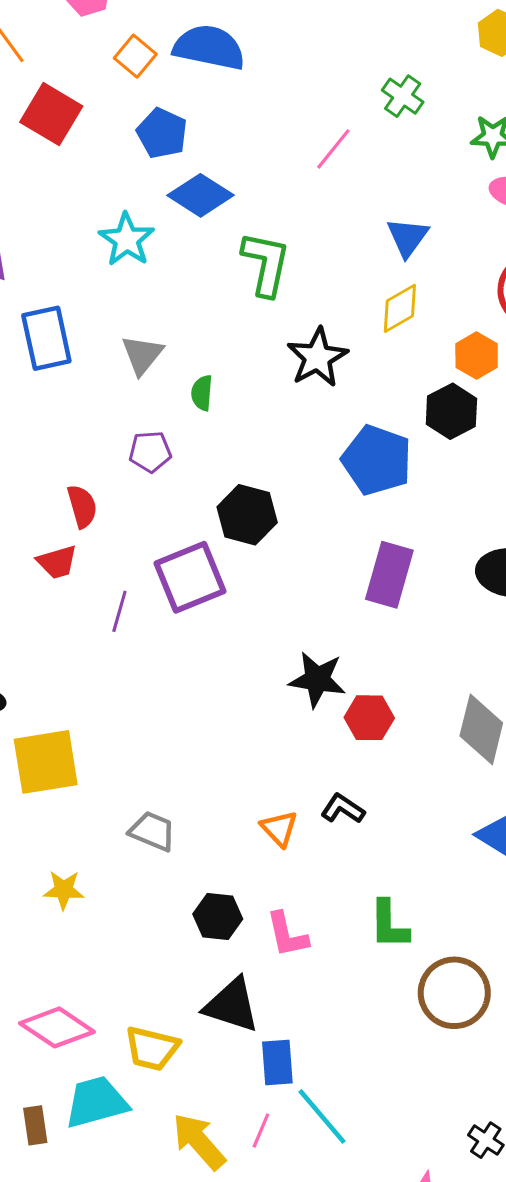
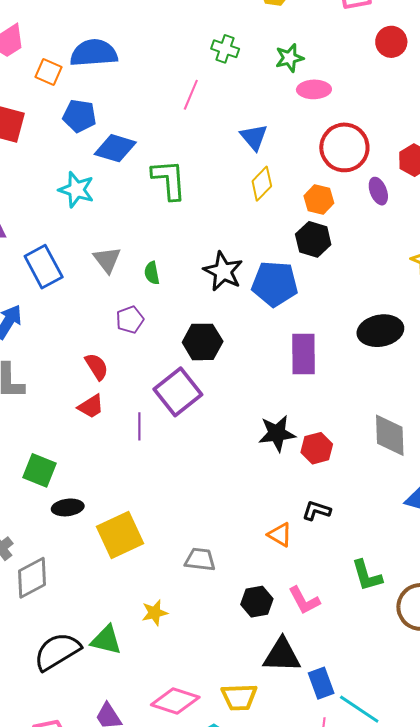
black star: (317, 357) -> (223, 271), moved

